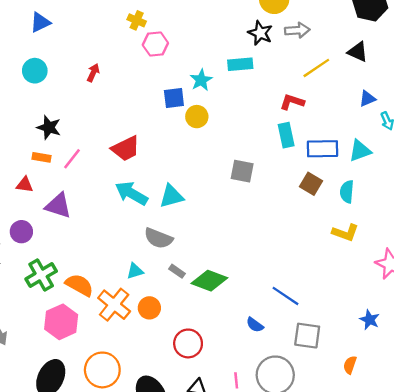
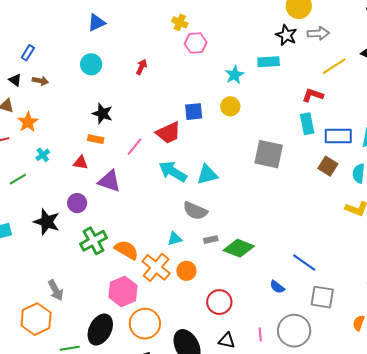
blue square: (174, 98) -> (194, 112), moved
pink line: (72, 159) -> (134, 147), moved
gray square: (242, 171) -> (269, 154), size x1.4
gray rectangle: (177, 271) -> (211, 240), turned -48
pink hexagon: (61, 322) -> (123, 291), moved

